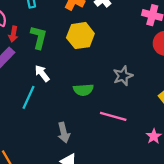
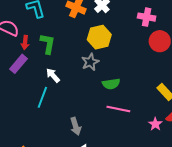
yellow hexagon: (80, 36) -> (99, 37), moved
gray star: (123, 76) -> (90, 62), moved
green semicircle: (83, 90) -> (111, 84), moved

